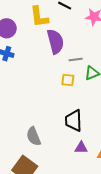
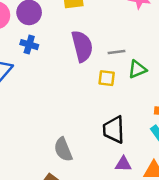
purple semicircle: (55, 42) -> (82, 46), moved

